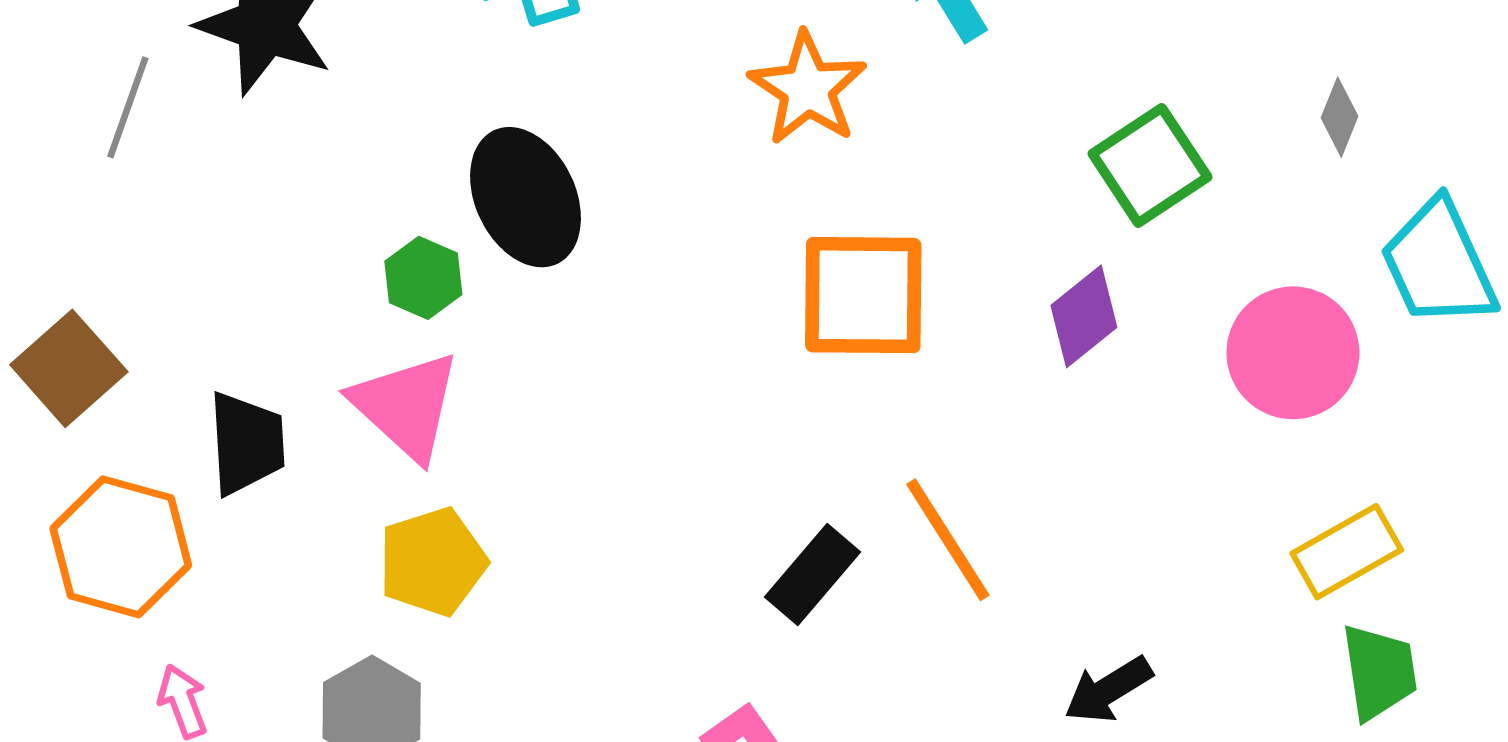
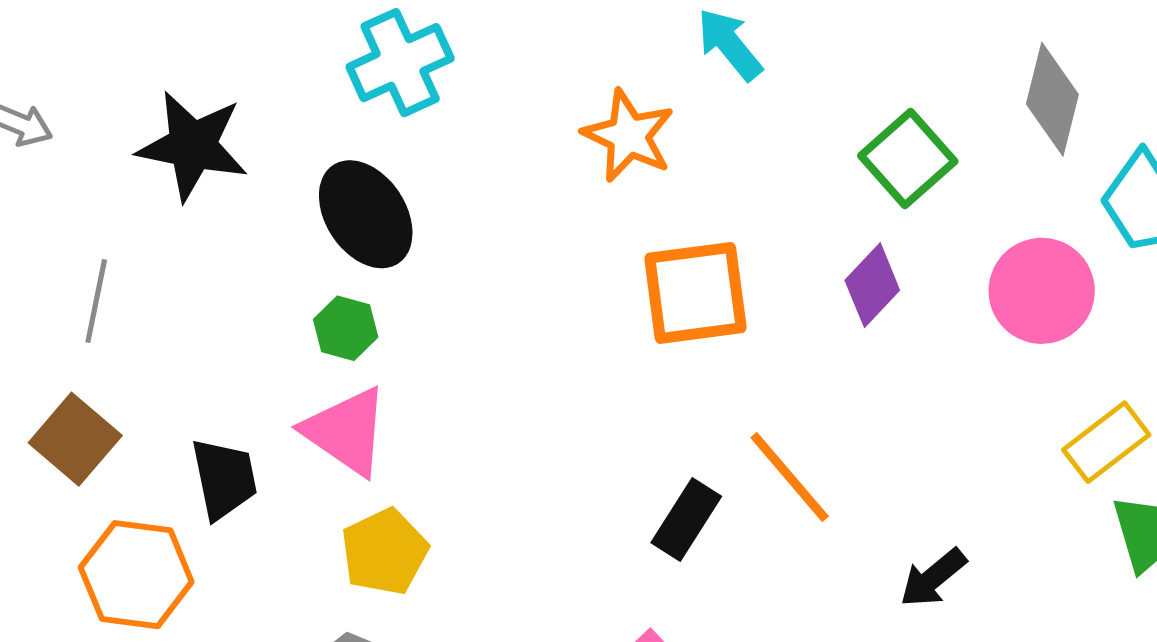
gray line: (128, 107) -> (96, 301), moved
gray diamond: (1340, 117) -> (1052, 99), size x1.8
black ellipse: (526, 197) -> (366, 214), moved

